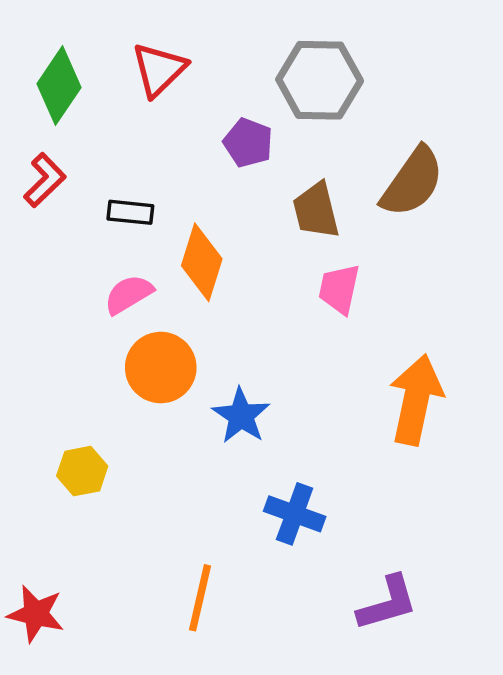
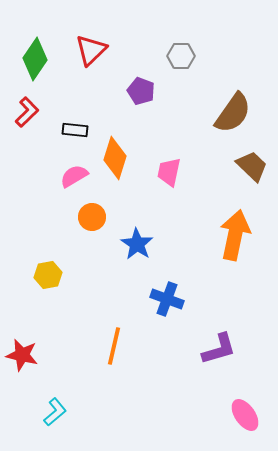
gray hexagon: (320, 80) -> (181, 56), size x0.6
brown trapezoid: (316, 210) -> (252, 166), moved, turned 148
pink trapezoid: (339, 289) -> (169, 172), moved
orange circle: (161, 368) -> (92, 217), size x0.7

